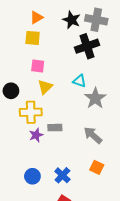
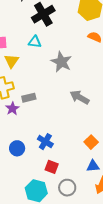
cyan triangle: (79, 81) -> (35, 42), moved
gray arrow: (93, 135) -> (79, 97), moved
orange square: (97, 167) -> (91, 142), moved, turned 32

